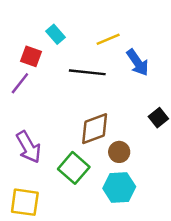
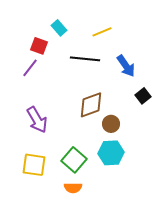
blue arrow: (138, 62) -> (126, 66), moved
green square: (74, 168) -> (74, 160), moved

